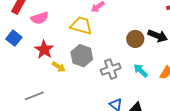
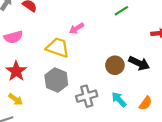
yellow arrow: (59, 67) -> (16, 99), moved

